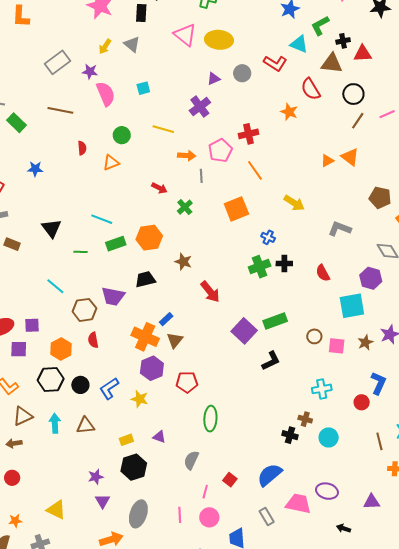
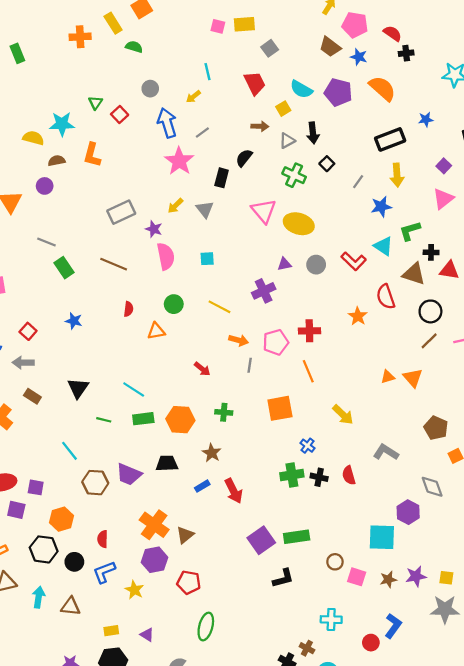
green cross: (185, 207) -> (224, 412), moved, turned 35
red semicircle: (323, 273) -> (349, 475), moved
blue rectangle: (166, 319) -> (202, 486), moved
red semicircle: (93, 340) -> (103, 539), moved

